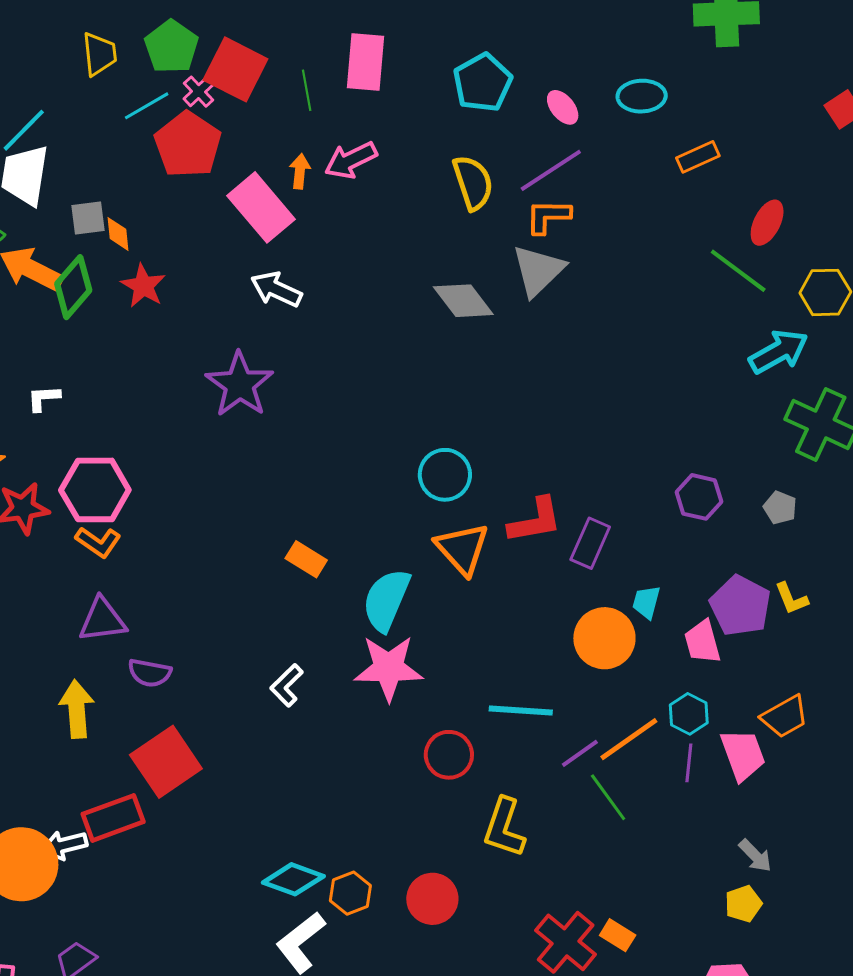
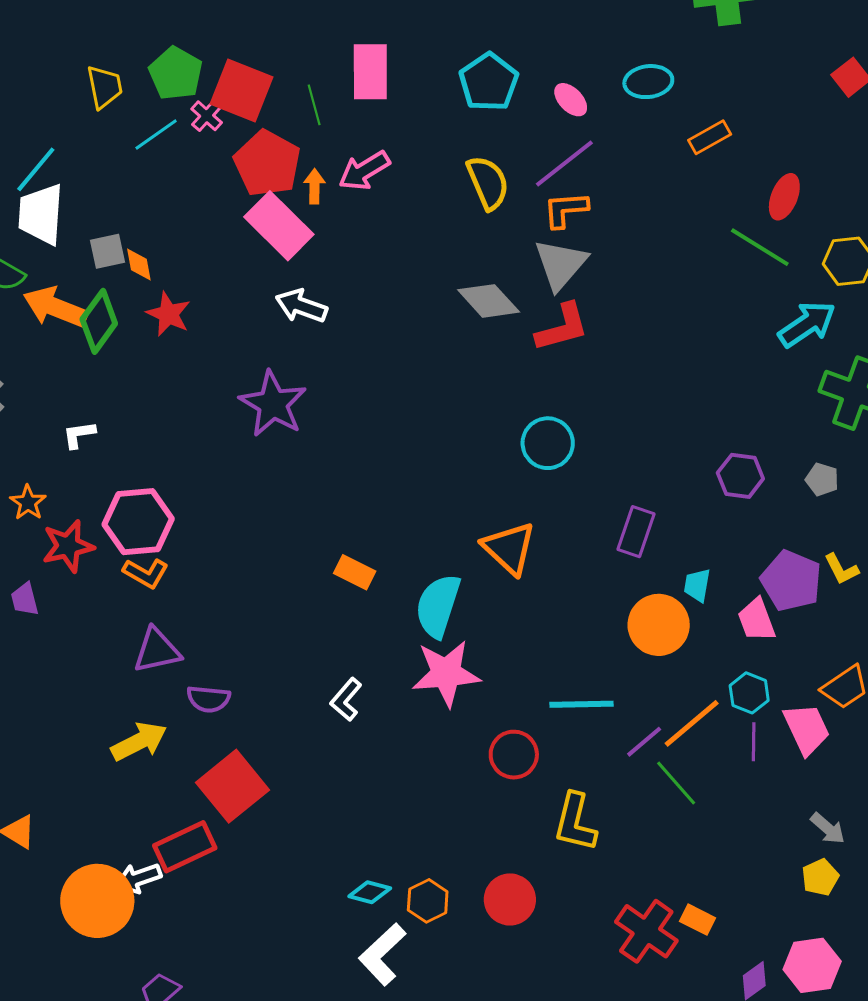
red pentagon: (188, 145) -> (267, 163), moved
cyan circle: (445, 475) -> (548, 443), moved
red L-shape: (535, 520) -> (562, 327), moved
yellow arrow: (77, 709) -> (139, 741), turned 72
cyan diamond: (293, 879) -> (370, 892), size x0.7

